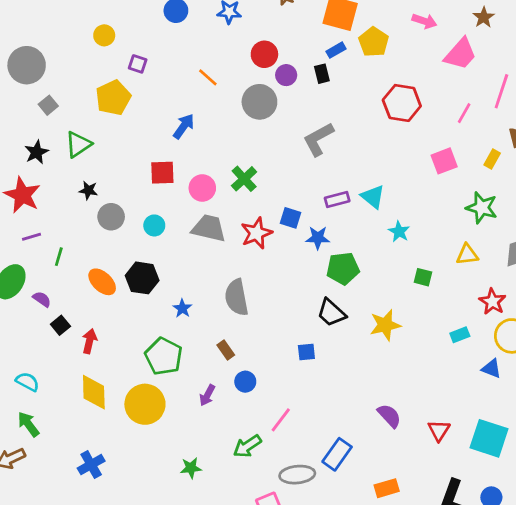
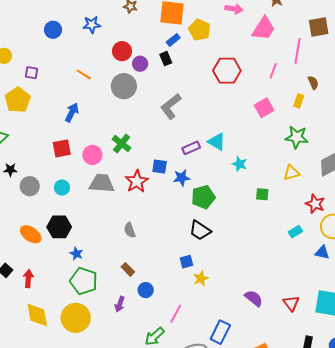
gray semicircle: (237, 297) -> (130, 230), size x0.6
blue star: (182, 308) -> (76, 254), moved
yellow star: (385, 325) -> (201, 278), moved, size x0.7

